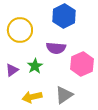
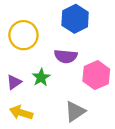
yellow arrow: (32, 97) -> (21, 113), moved, turned 30

